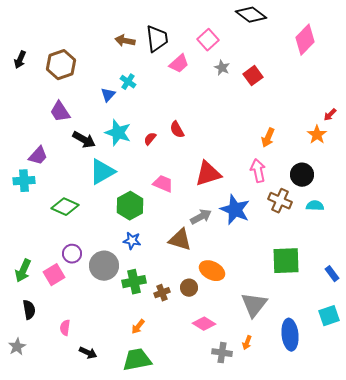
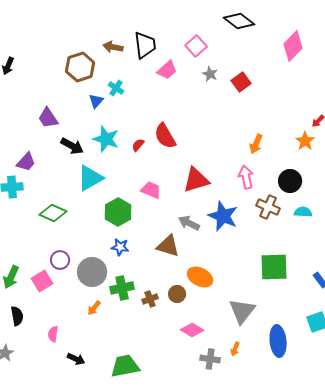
brown hexagon: (61, 65) -> (80, 67), moved
red semicircle: (177, 130) -> (165, 136), size x1.5
gray arrow: (201, 217) -> (189, 223), turned -125
orange arrow: (138, 327) -> (94, 308), moved

